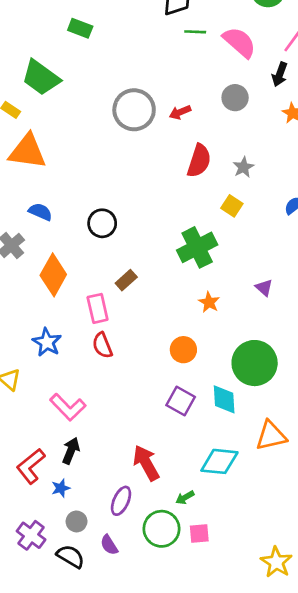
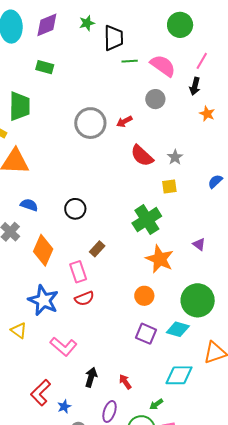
green trapezoid: (41, 78) -> (20, 106), turned -120
gray circle: (235, 98) -> (155, 99), moved
red semicircle: (199, 161) -> (142, 156), turned 120
yellow square: (232, 206) -> (169, 187), turned -35
orange star: (209, 302) -> (160, 259), size x1.8
blue star: (47, 342) -> (43, 300), size x1.4
red semicircle: (102, 345) -> (84, 298), turned -84
cyan diamond: (224, 399) -> (178, 329), turned -65
black arrow: (71, 451) -> (91, 377), moved
red arrow: (146, 463) -> (125, 382), size x0.6

